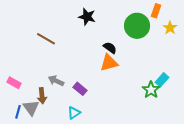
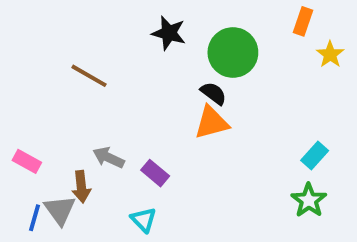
green circle: (137, 26) -> (233, 52), moved
green star: (151, 90) -> (309, 200), moved
cyan triangle: (74, 113) -> (144, 220), turned -40

